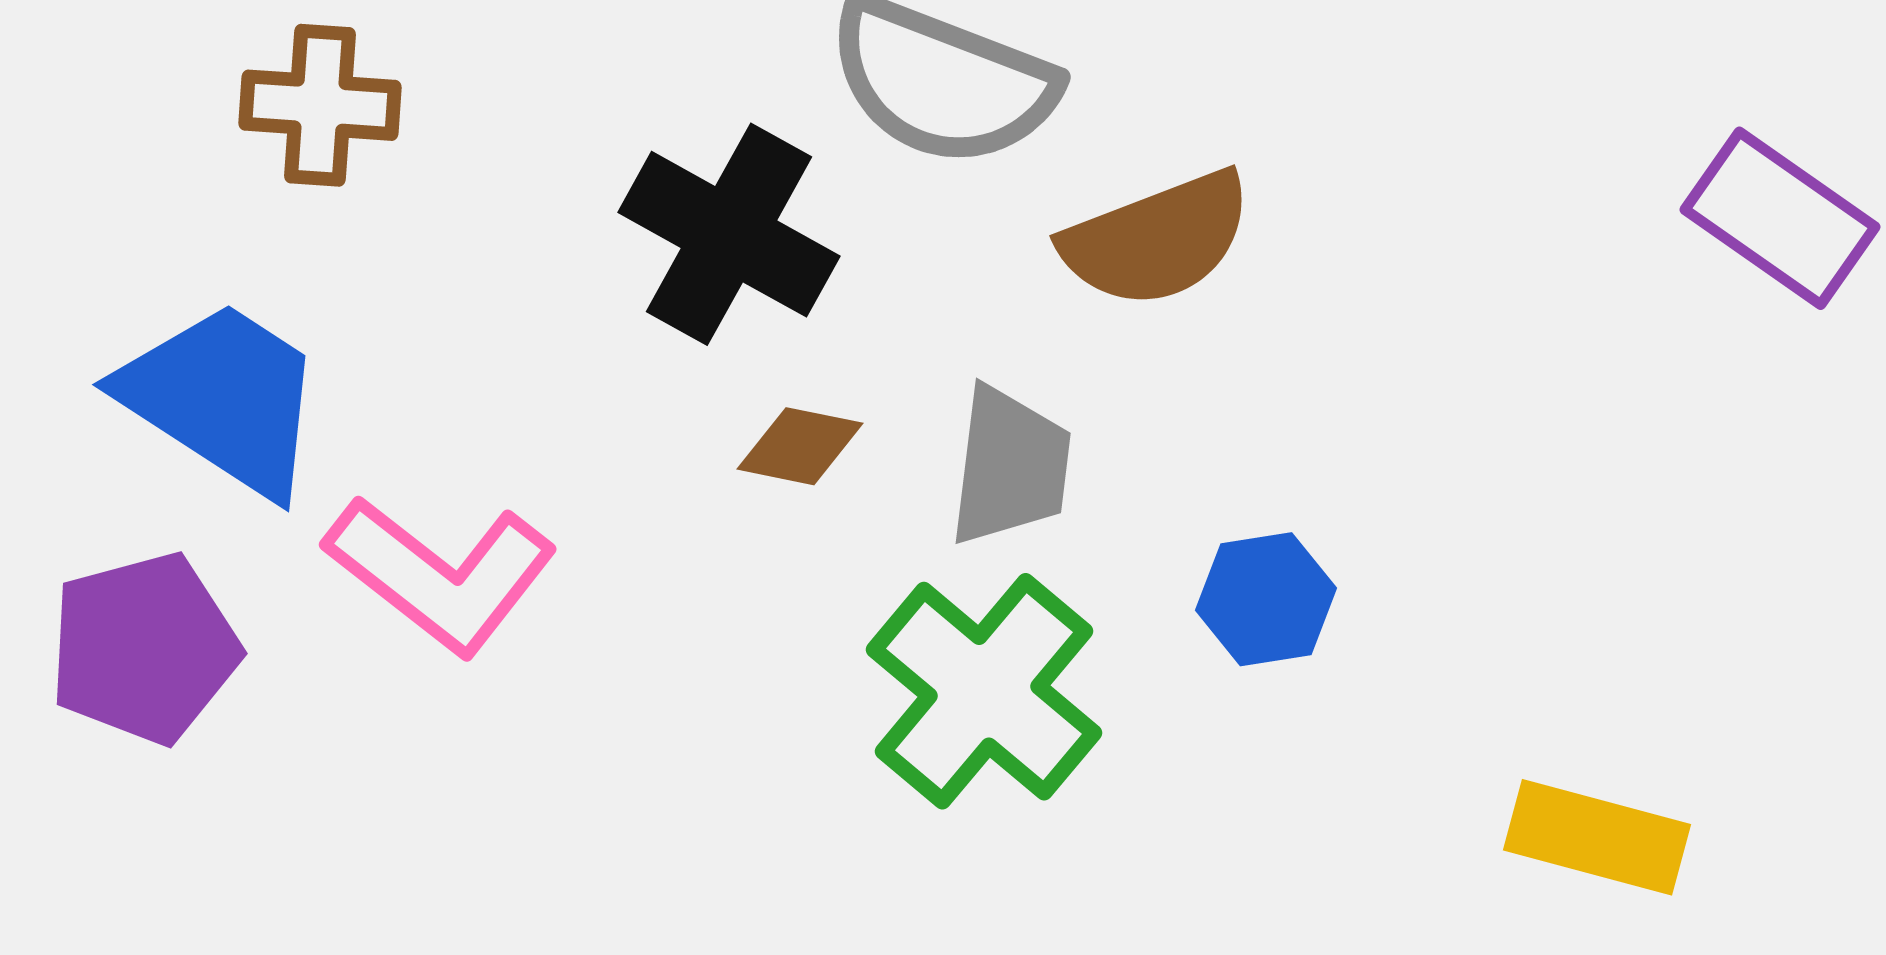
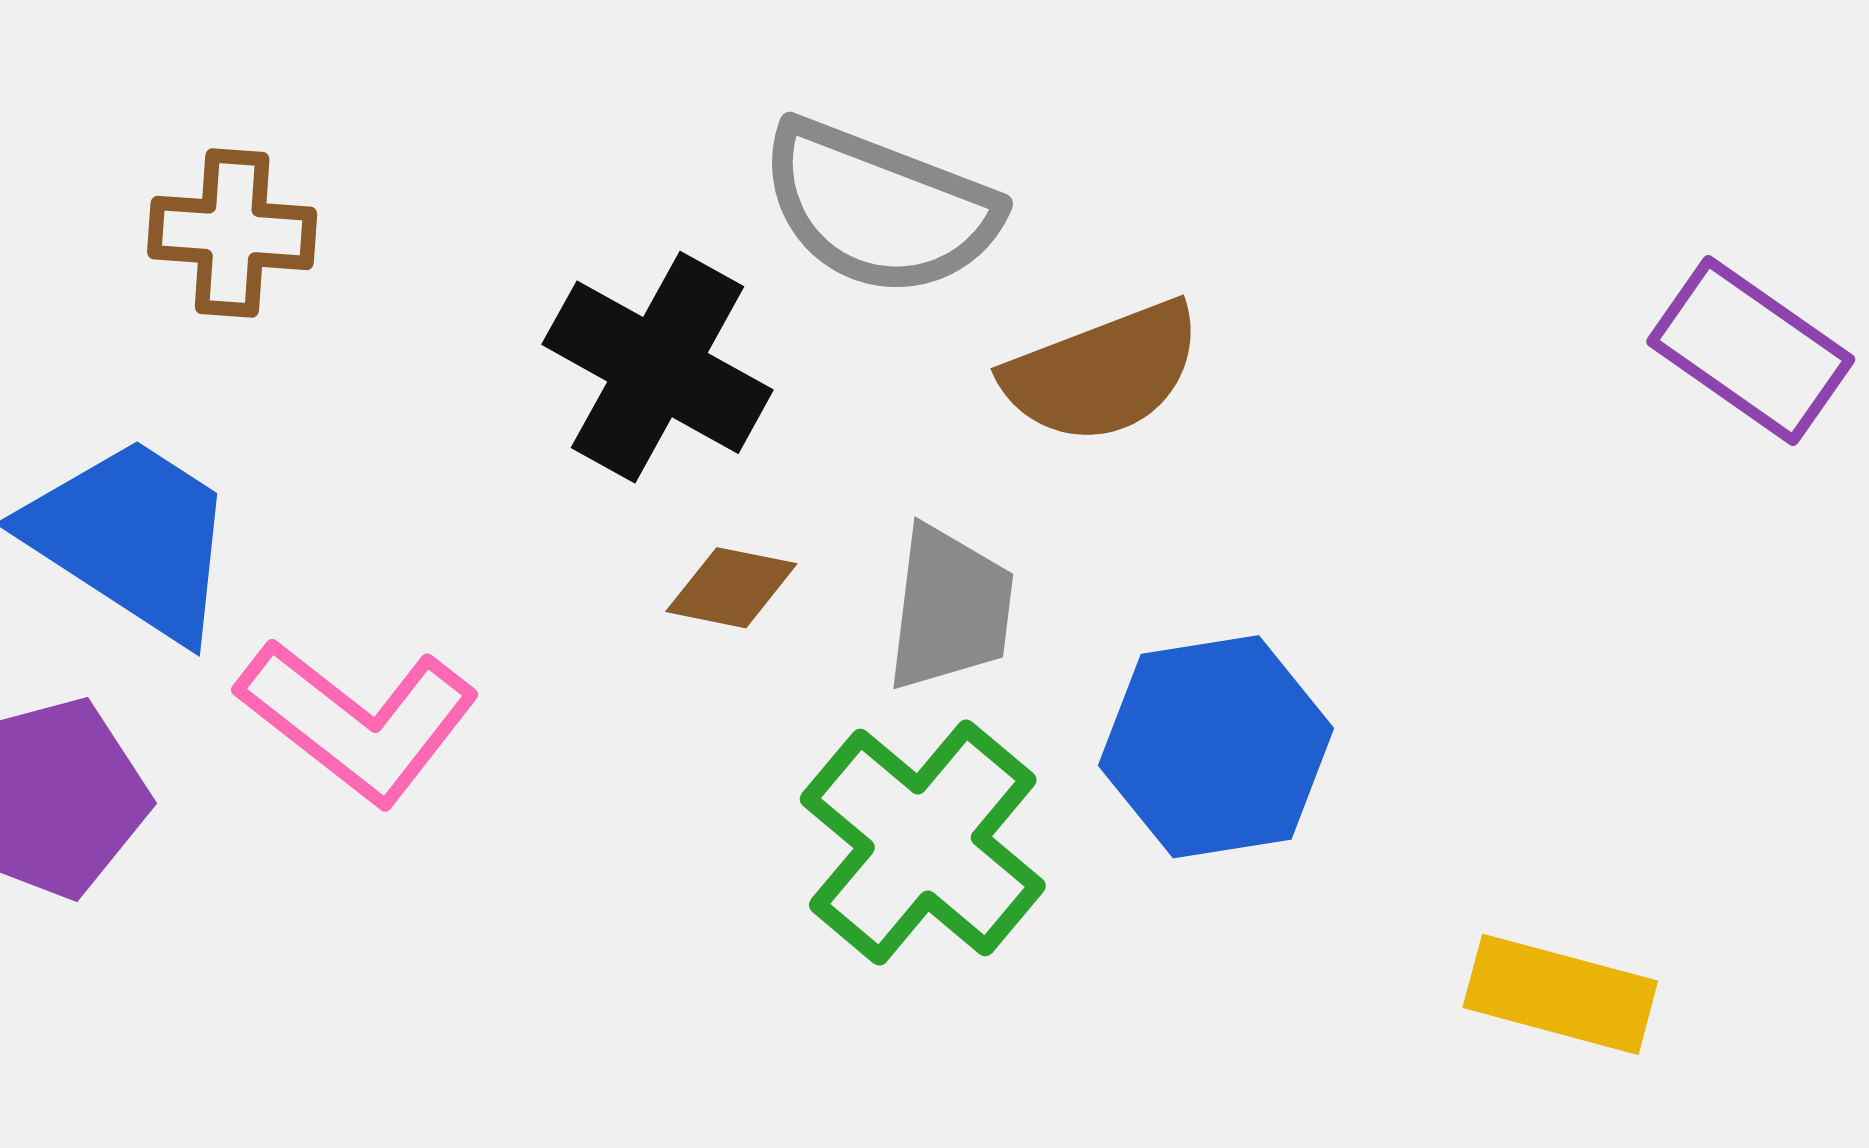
blue hexagon: (1266, 599) -> (1216, 747), size x1.6

